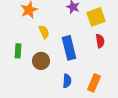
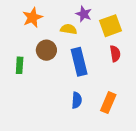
yellow semicircle: (44, 32) -> (69, 29), moved, turned -56
brown circle: (41, 61) -> (46, 50), moved

